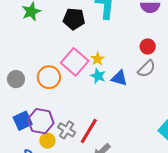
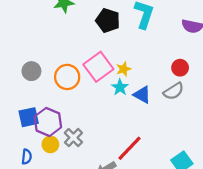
red line: (89, 131) -> (129, 148), moved

